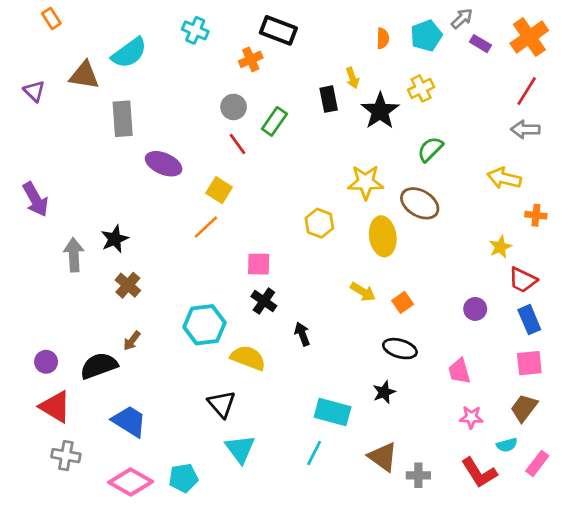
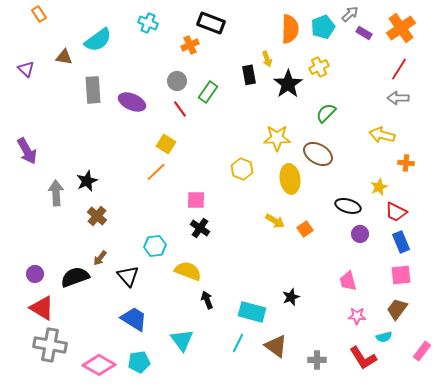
orange semicircle: (383, 38) -> (290, 29), size x1.8
brown triangle: (84, 75) -> (64, 57), size x0.7
purple ellipse: (164, 164) -> (132, 102), moved
cyan hexagon: (204, 325) -> (155, 246), size x0.7
black arrow: (302, 334) -> (207, 300), moved
black ellipse: (400, 349) -> (348, 206), moved
black triangle: (222, 404) -> (128, 276), moved
blue trapezoid: (129, 421) -> (134, 319), moved
gray cross: (66, 456) -> (50, 345), size x1.5
brown triangle: (383, 457) -> (276, 346), moved
pink rectangle: (537, 463) -> (422, 351), moved

